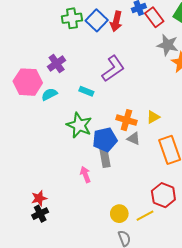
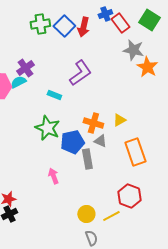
cyan semicircle: (49, 94) -> (18, 82), moved
gray rectangle: (105, 157) -> (87, 159), moved

